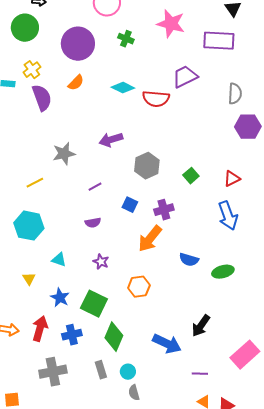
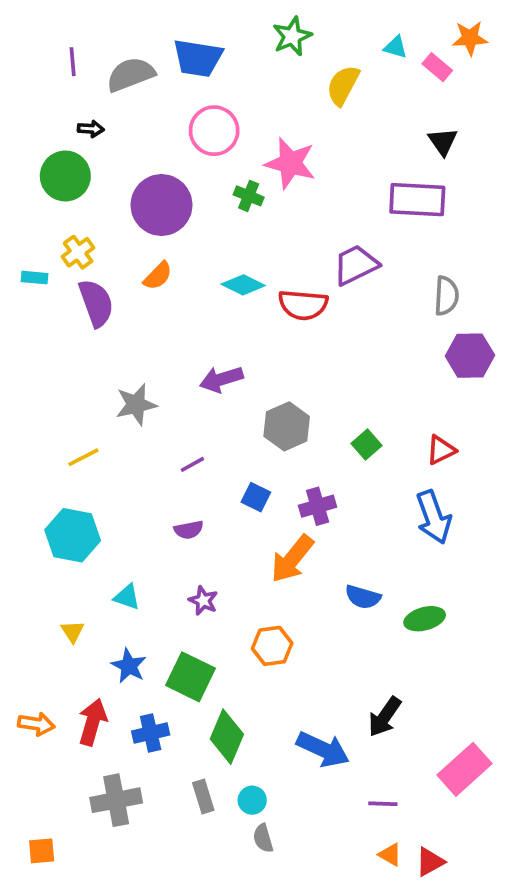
pink star: (171, 24) -> (290, 163), moved

